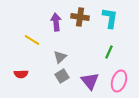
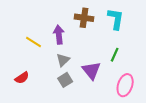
purple arrow: (56, 22) -> (59, 35), moved
red semicircle: (21, 74) -> (22, 78), turned -32
purple triangle: (90, 81) -> (91, 70), moved

